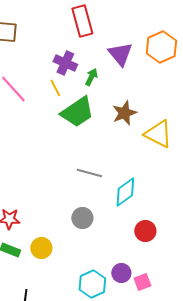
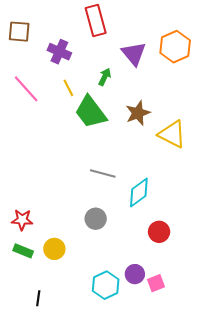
purple cross: (65, 63) -> (59, 52), moved
green trapezoid: (77, 112) -> (91, 112), turned 87

